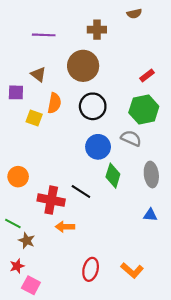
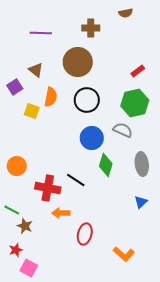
purple square: (16, 92) -> (15, 87), turned -35
blue triangle: (150, 215) -> (141, 202), turned -48
red ellipse: (91, 269) -> (85, 234), moved

